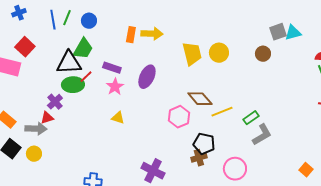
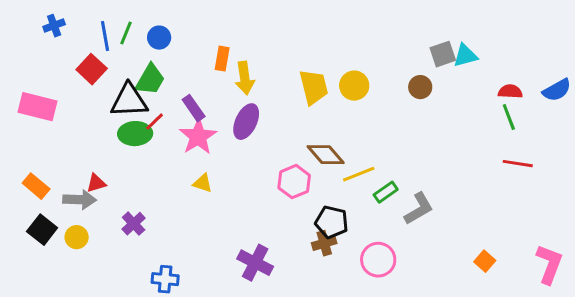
yellow arrow: (152, 34) -> (245, 78), moved, turned 80
red square: (25, 47) -> (92, 69), moved
purple rectangle: (112, 68) -> (194, 108), turned 36
pink star: (115, 87) -> (198, 137), size x1.4
purple cross: (55, 102) -> (134, 224), moved
green rectangle: (251, 118) -> (386, 192), moved

